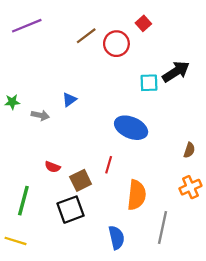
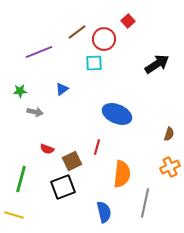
purple line: (27, 26) -> (39, 52), moved
cyan square: (149, 83) -> (94, 63), moved
green star: (12, 102) -> (20, 91), moved
gray arrow: (40, 115) -> (35, 112), moved

